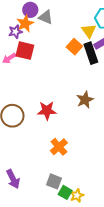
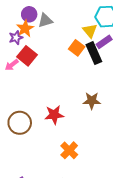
gray triangle: (46, 17) -> (45, 20), turned -35
red square: (25, 51) -> (27, 56), turned 30
brown star: (85, 100) -> (92, 101), turned 30

